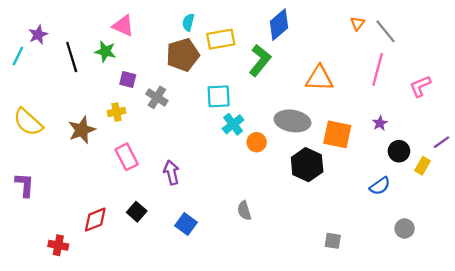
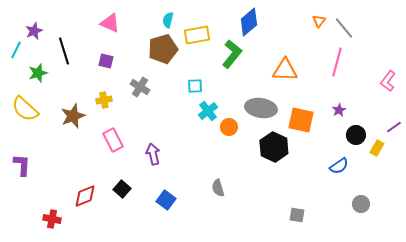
green star: (105, 51) -> (38, 73), moved, turned -30
purple square: (128, 79) -> (106, 61), moved
pink L-shape: (420, 86) -> (388, 81), moved, turned -30
cyan square: (219, 96) -> (195, 86), size x0.7

